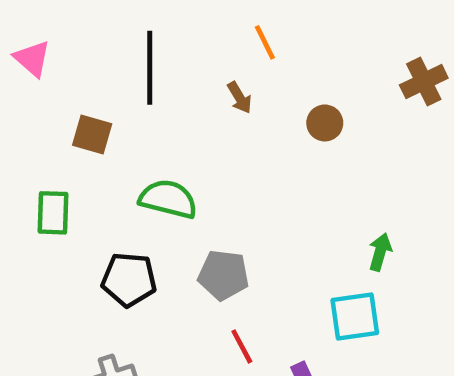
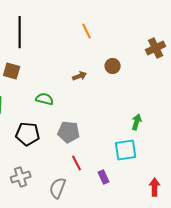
black line: (150, 68) -> (20, 32), moved
brown arrow: (240, 98) -> (80, 76), moved, turned -80
green semicircle: (168, 199) -> (45, 99), size x0.7

